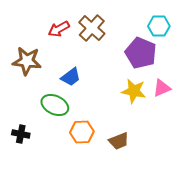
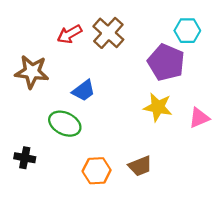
pink triangle: (162, 88) -> (199, 118), moved
orange hexagon: (82, 132) -> (97, 171), moved

